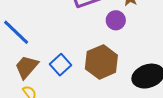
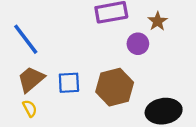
blue square: (60, 65) -> (69, 83), turned 30

